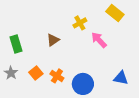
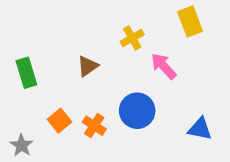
yellow rectangle: (115, 13) -> (190, 21), turned 30
gray star: (11, 73) -> (21, 145), moved
blue circle: (83, 84) -> (137, 111), moved

